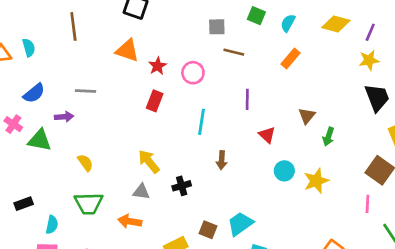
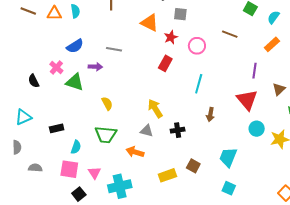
gray square: (217, 27) -> (180, 14), moved
purple line: (247, 99) -> (254, 71), moved
red triangle: (267, 135) -> (247, 100), size x1.6
cyan trapezoid: (240, 224) -> (228, 157), moved, turned -40

